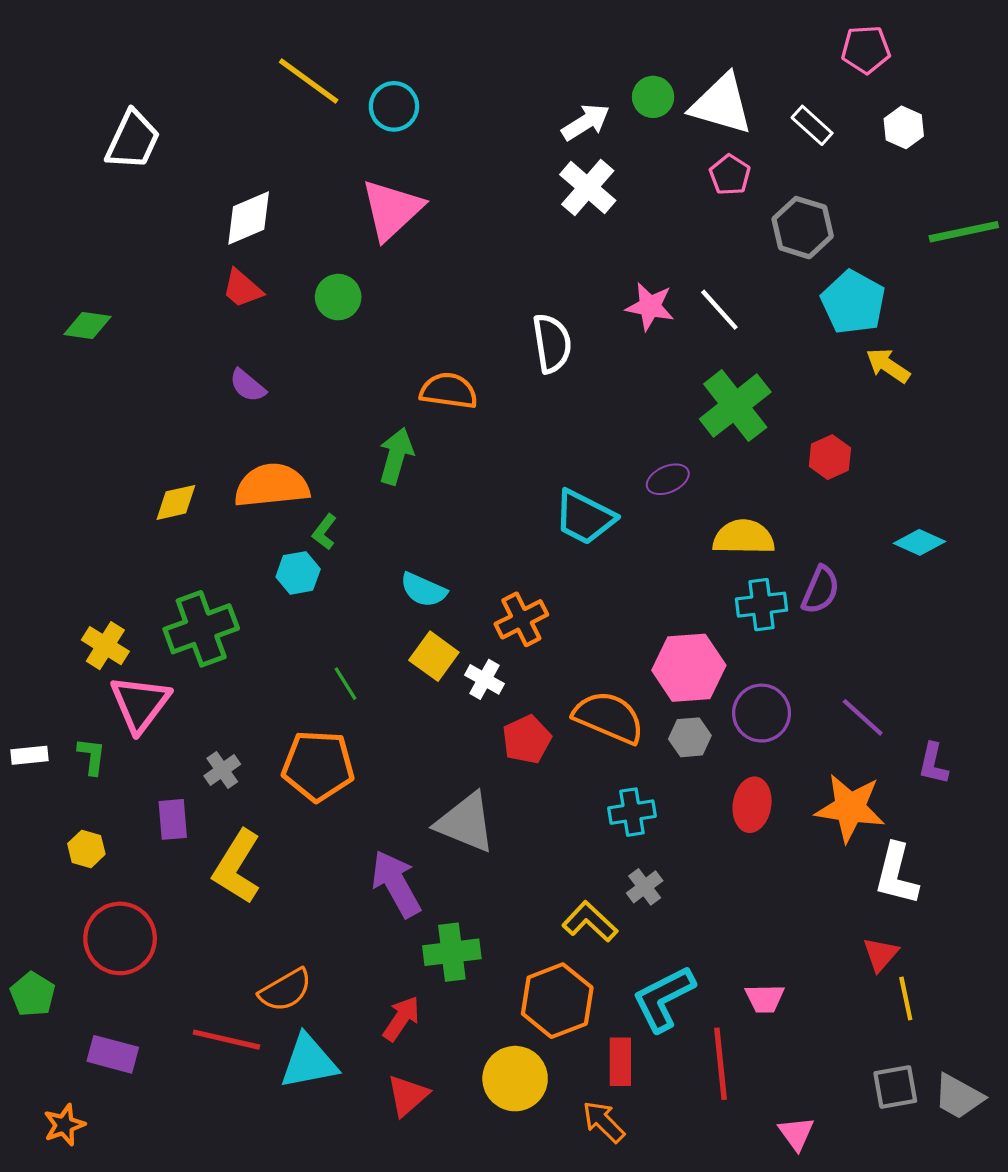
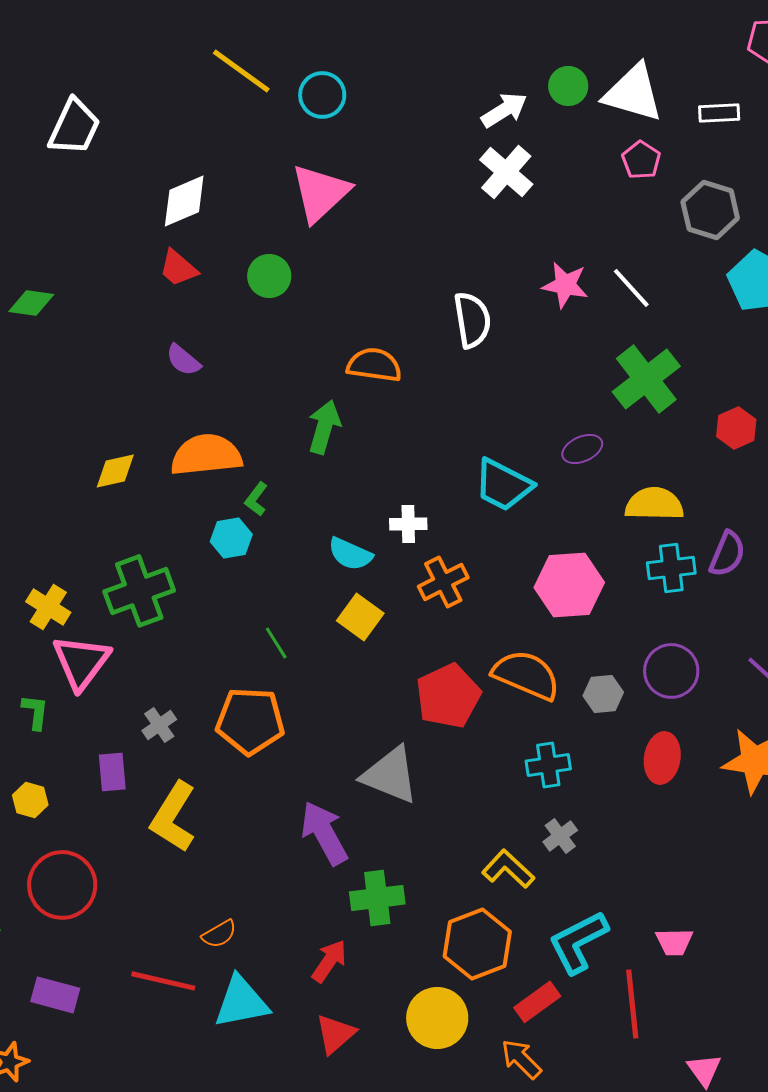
white rectangle: (812, 125) -> (719, 113), turned -45
pink hexagon: (689, 668) -> (569, 585), moved
white cross: (485, 679) -> (408, 524), moved, turned -30
red pentagon: (527, 739) -> (448, 696), size x1.4
orange semicircle: (285, 990) -> (219, 934), size x0.7
red rectangle: (620, 1062) -> (537, 1002), turned 54

